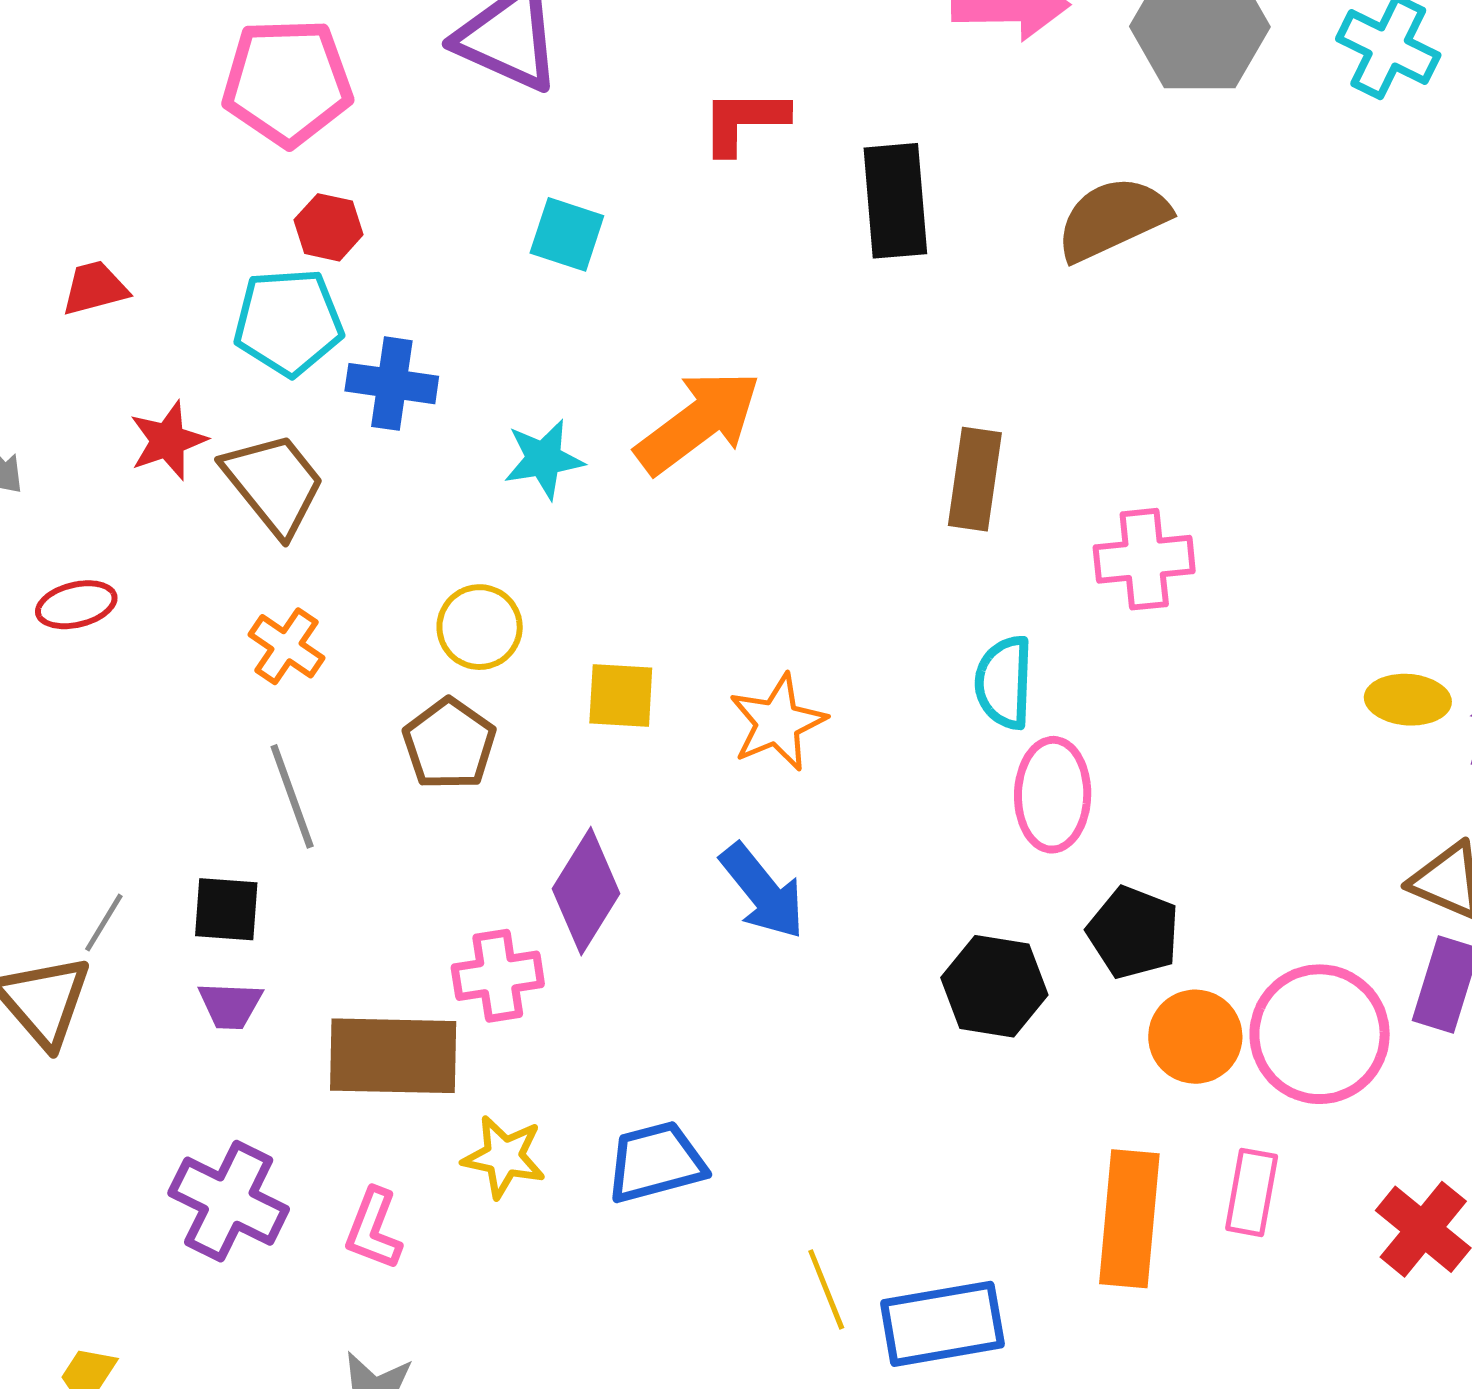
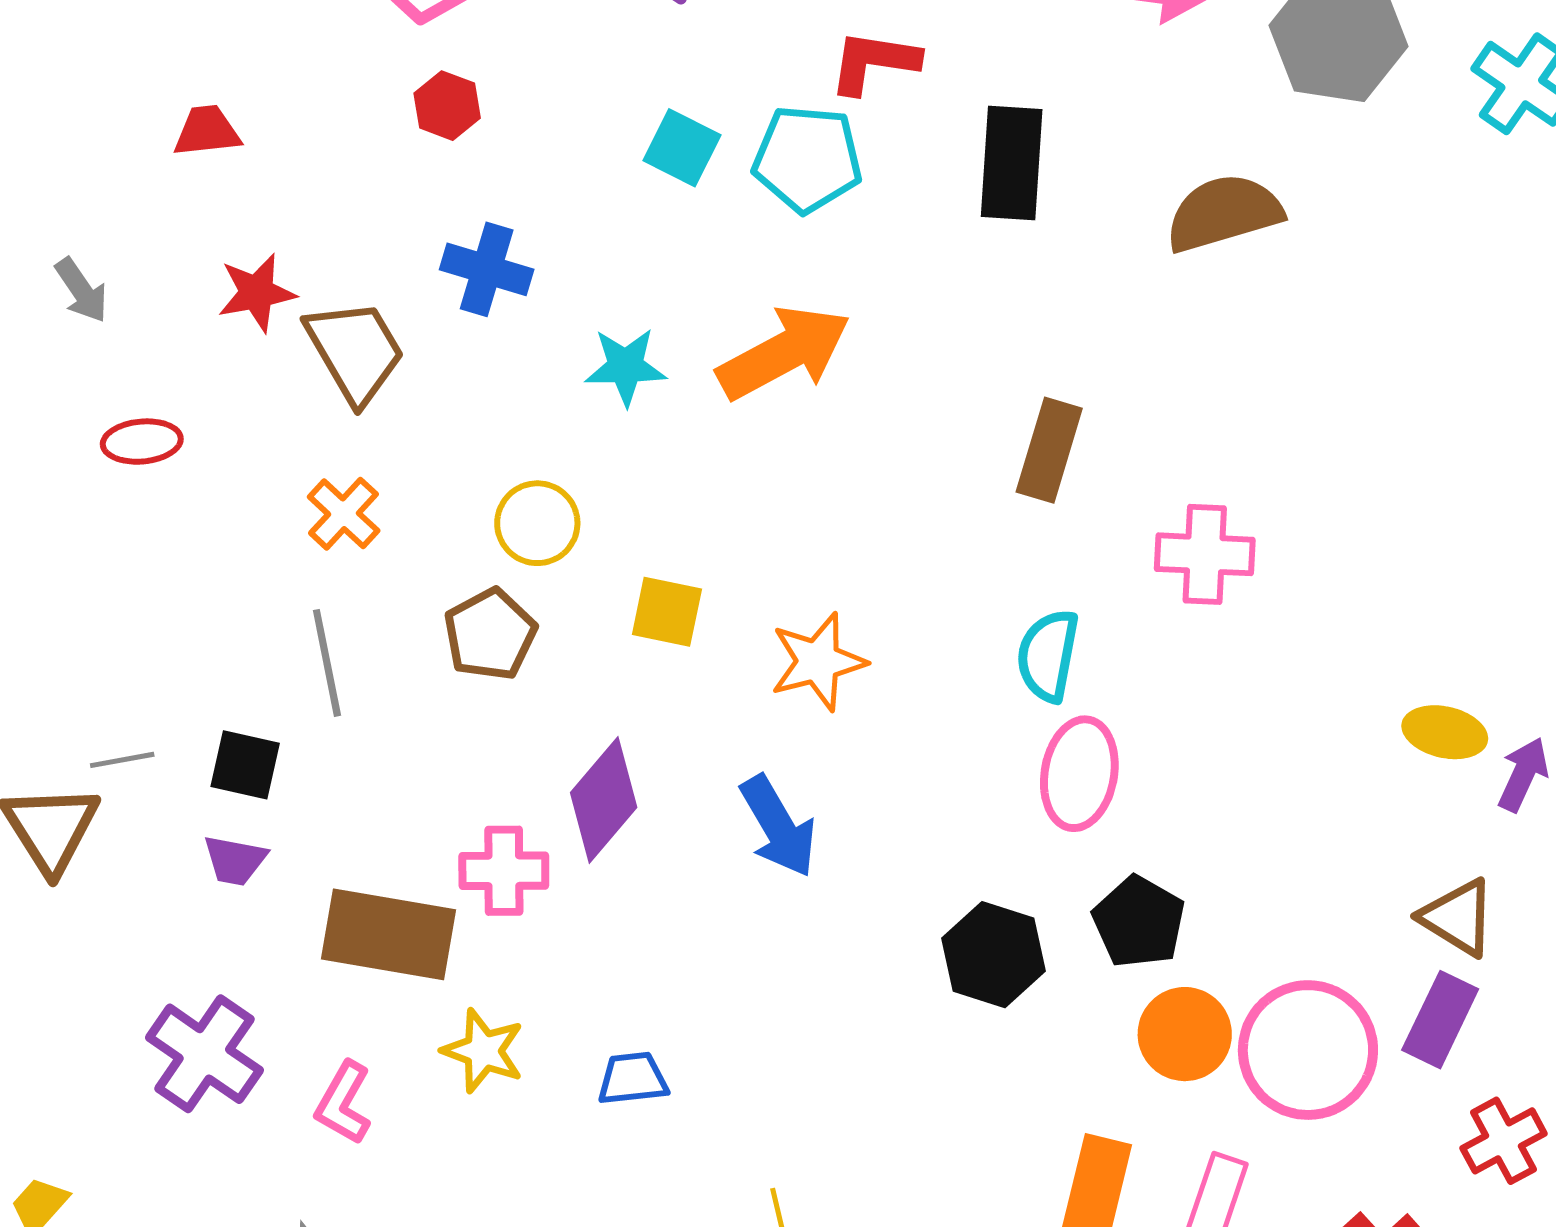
cyan pentagon: (288, 322) -> (807, 159), moved
gray line: (104, 923) -> (122, 760), turned 40
blue trapezoid: (656, 1162) -> (633, 1079), size x0.7

